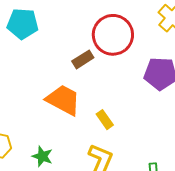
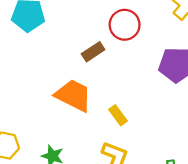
red circle: (113, 35) -> (125, 25), size x0.7

